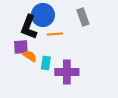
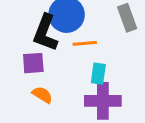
orange semicircle: (30, 56) -> (42, 95), moved
cyan rectangle: (46, 63) -> (98, 74), moved

